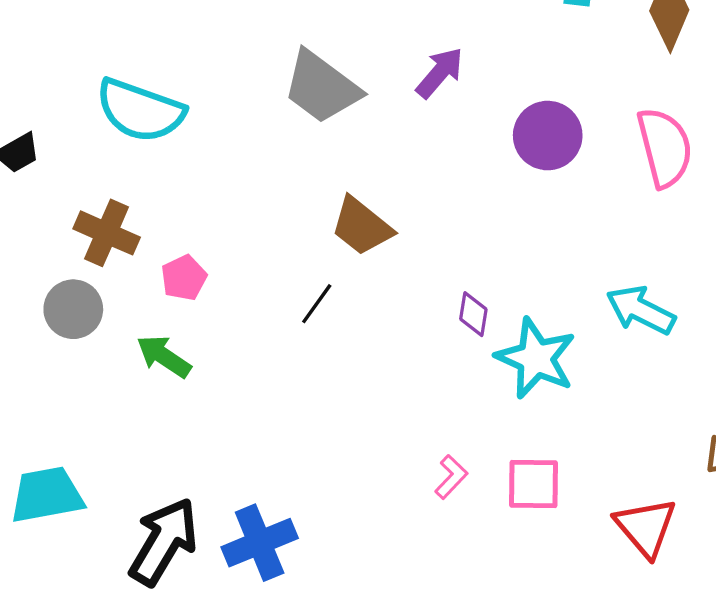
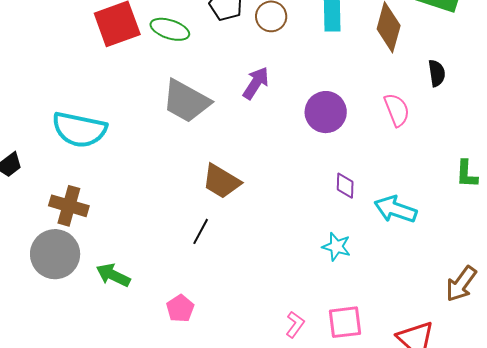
pink semicircle: (665, 147) -> (397, 110), size x0.7
pink pentagon: (184, 278) -> (180, 308), moved
gray circle: (73, 309) -> (55, 254), size x1.4
purple diamond: (473, 314) -> (345, 186), moved
cyan star: (536, 358) -> (336, 247), size x0.6

